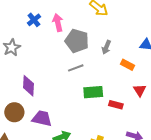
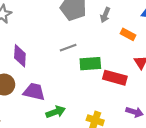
gray line: (76, 68) -> (68, 48), moved
red rectangle: (116, 105) -> (115, 78), size x1.5

